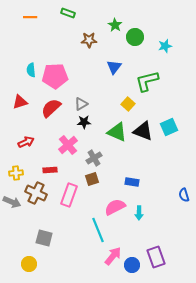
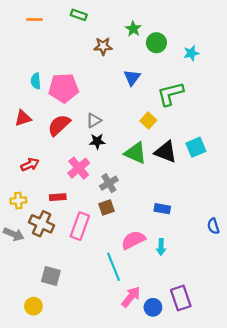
blue rectangle: (132, 182) -> (162, 209), moved

